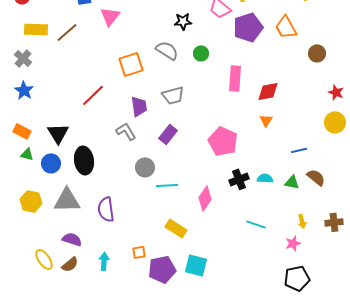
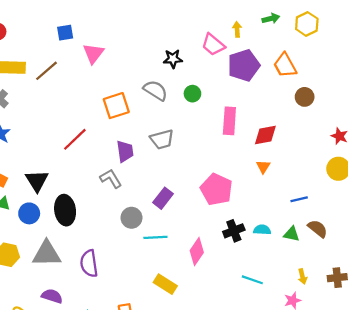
brown circle: (317, 53) -> (305, 97), moved
purple rectangle: (168, 134) -> (163, 198), moved

